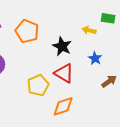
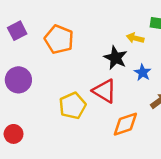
black star: (62, 46) -> (116, 58), moved
orange diamond: (63, 106) -> (125, 124), moved

